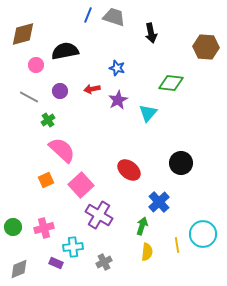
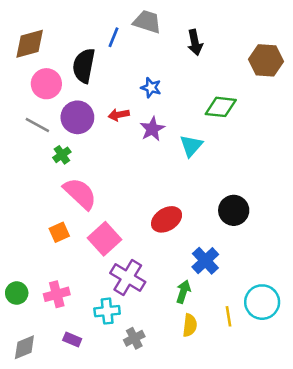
blue line: (88, 15) -> (114, 37), moved
black semicircle: (65, 51) -> (84, 66), turned -68
pink circle: (36, 65) -> (46, 84), size x1.5
purple circle: (60, 91) -> (77, 117), size x1.6
red ellipse: (129, 170) -> (167, 219), turned -70
cyan cross: (73, 247) -> (107, 311), moved

